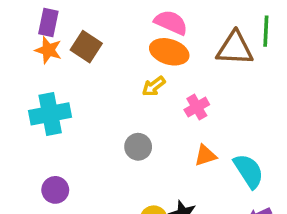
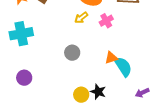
pink cross: (197, 107) -> (106, 21), moved
cyan semicircle: (249, 171) -> (123, 67), moved

